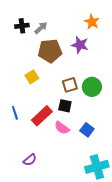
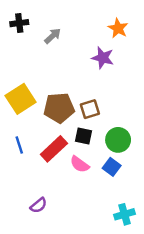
black cross: (22, 26) -> (19, 23), moved
brown pentagon: (50, 51) -> (59, 108), moved
yellow square: (32, 77) -> (21, 99), moved, size x1.6
green circle: (92, 87) -> (118, 140), moved
cyan cross: (97, 167) -> (124, 214), size x0.7

